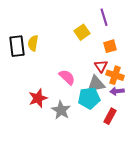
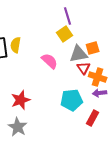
purple line: (104, 17) -> (68, 16), moved
pink semicircle: (67, 77) -> (50, 61), moved
gray triangle: (96, 84) -> (79, 54), moved
gray star: (61, 110) -> (18, 127), moved

